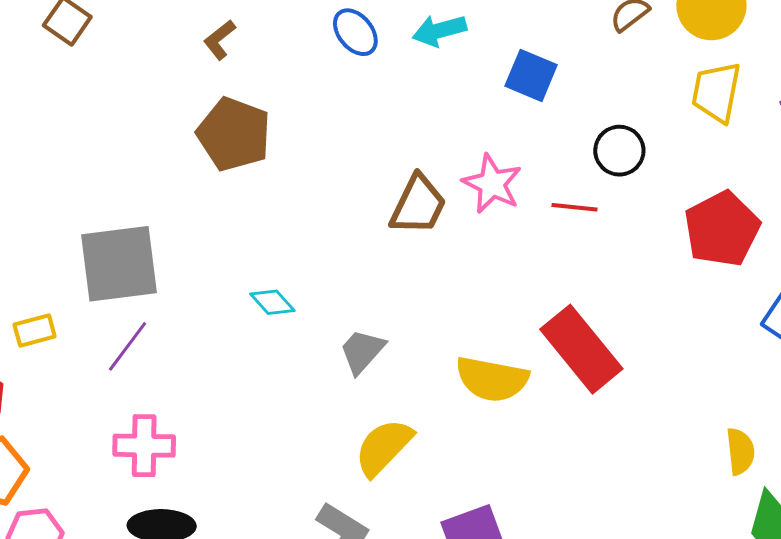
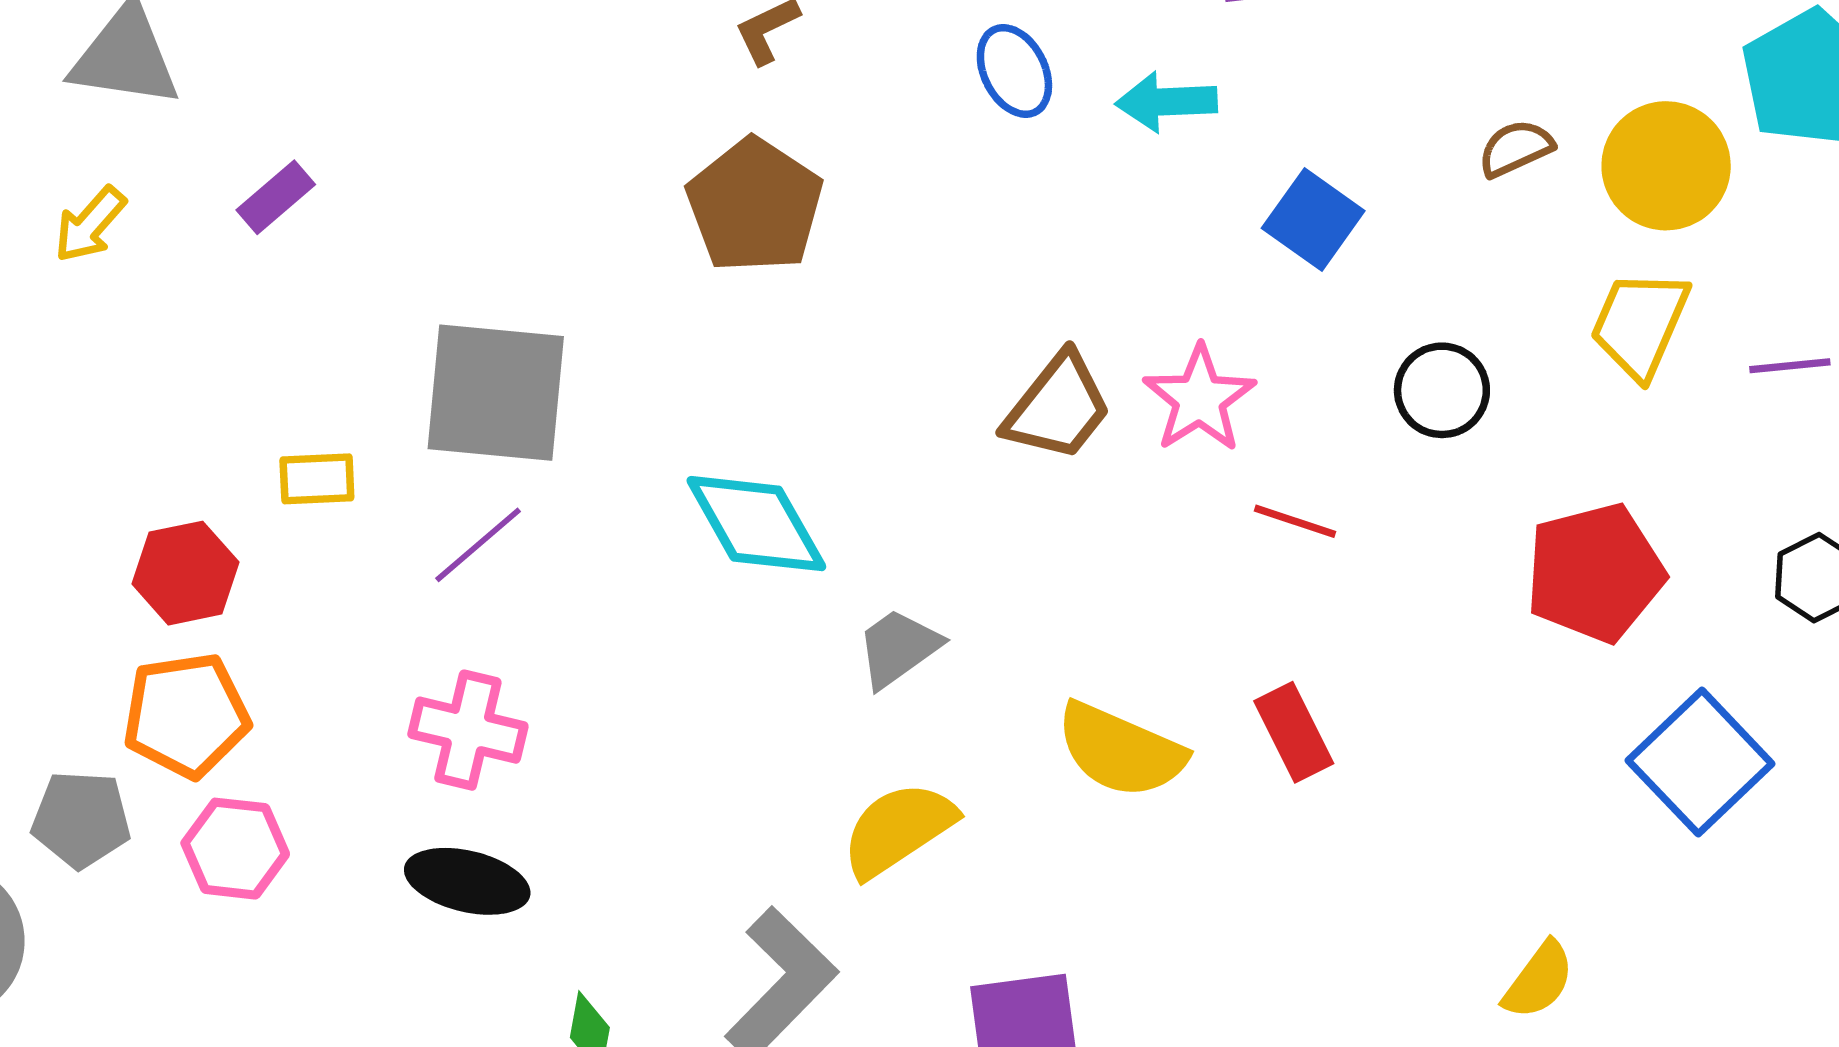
red line: (574, 207) -> (1295, 521), moved
cyan diamond: (272, 302) -> (756, 524), size x1.8
red rectangle: (581, 349) -> (1294, 732), size x0.6
yellow semicircle: (740, 451) -> (1539, 980), turned 30

